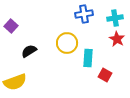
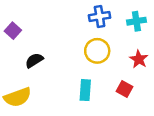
red star: (117, 39) -> (139, 59), moved
yellow circle: (67, 43) -> (97, 51), moved
cyan rectangle: (88, 58) -> (85, 90), moved

